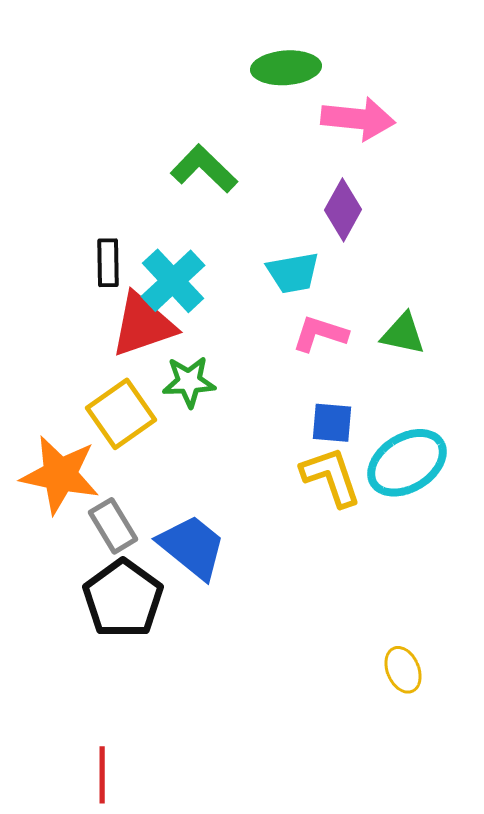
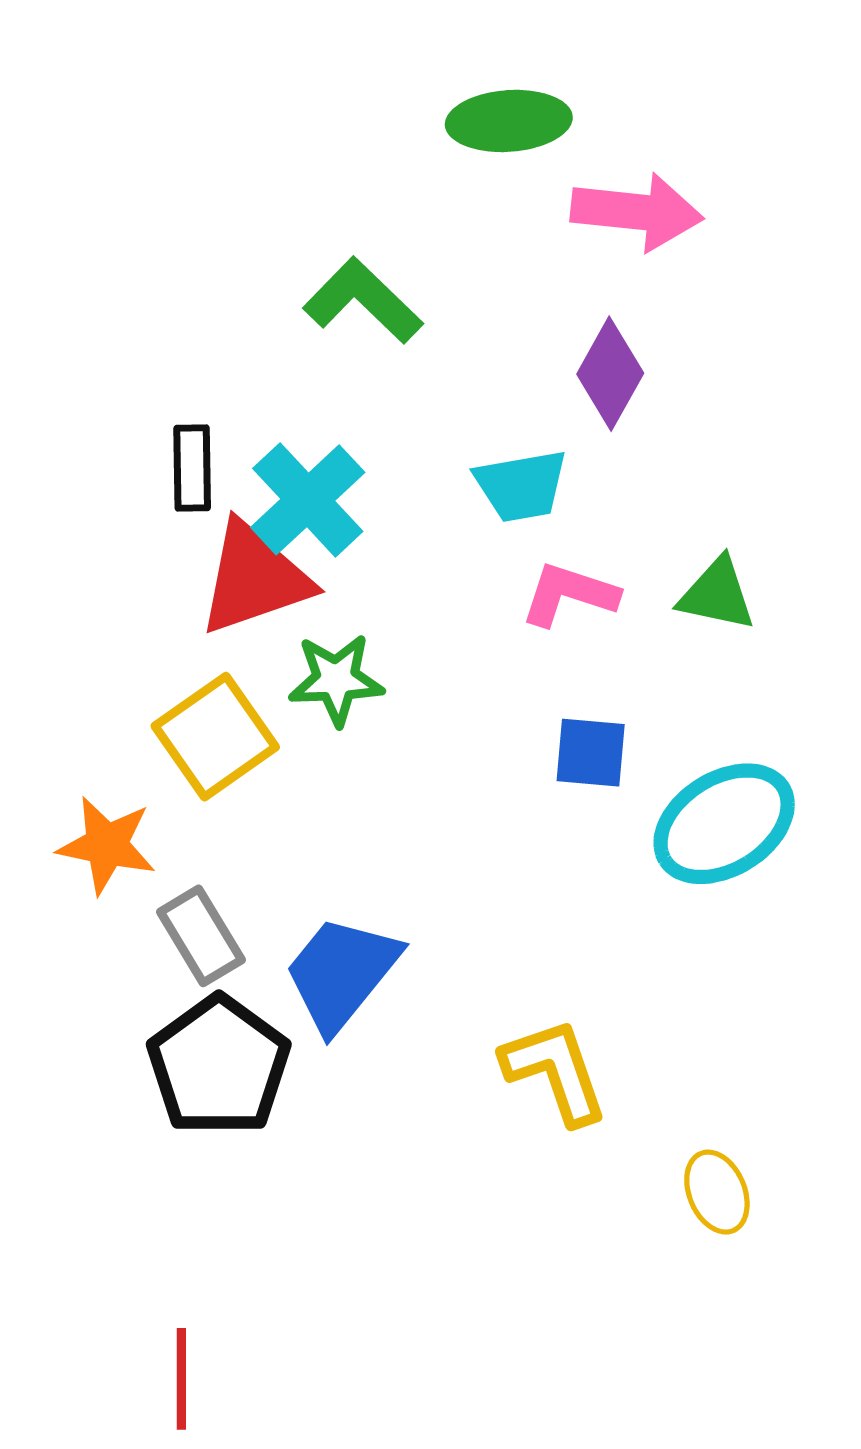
orange star: (60, 475) -> (107, 845), size x0.7
yellow L-shape: (331, 477) -> (555, 1071), moved
blue trapezoid: (192, 547) -> (342, 973), turned -90

